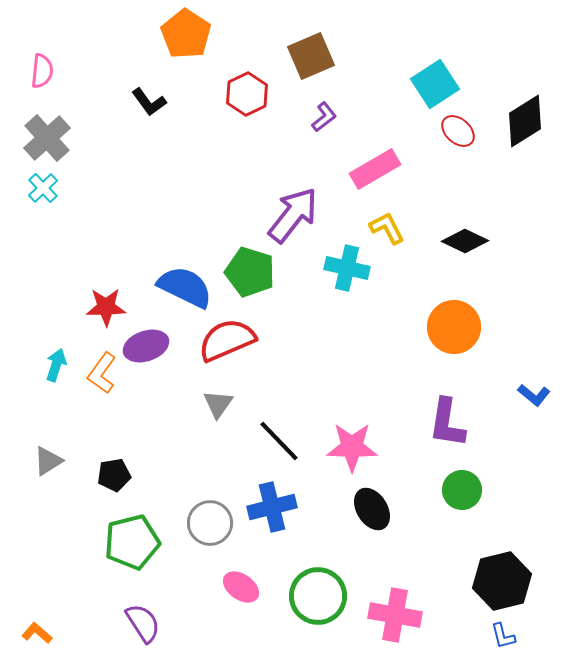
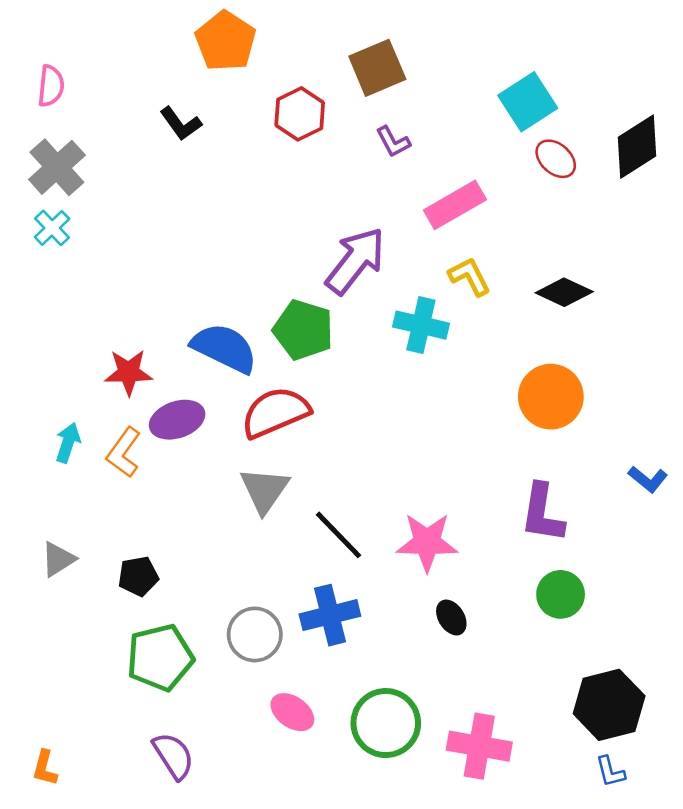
purple L-shape: (324, 117) -> (393, 142), turned 100
gray triangle: (218, 404) -> (264, 490), size x1.4
black ellipse: (372, 509) -> (451, 617), size x0.7
orange L-shape: (37, 633) -> (45, 768), turned -116

